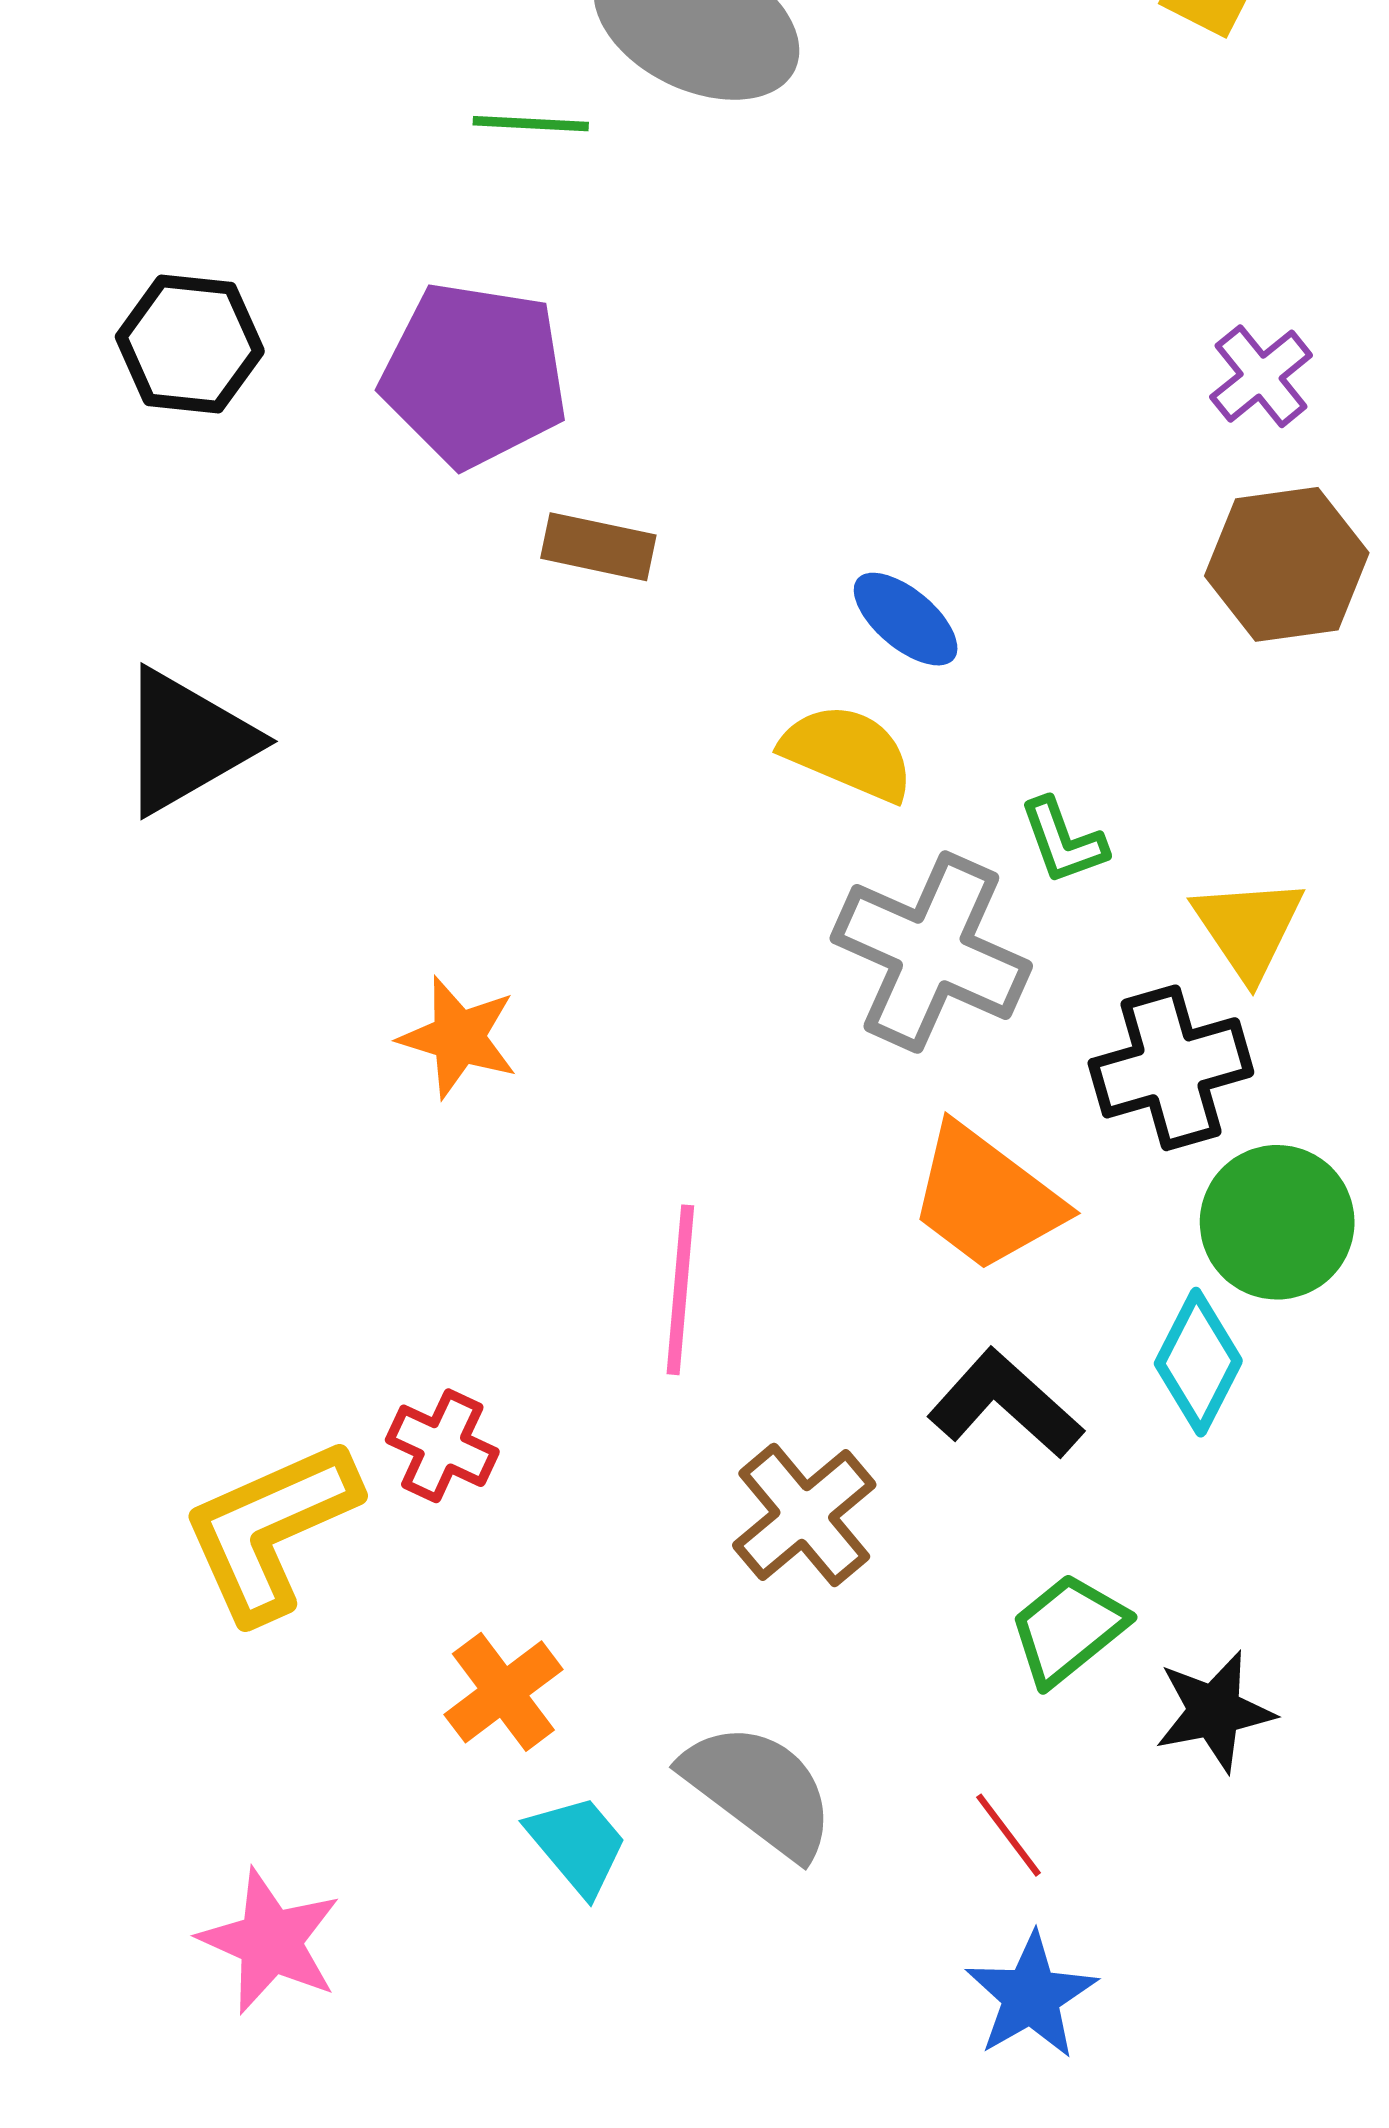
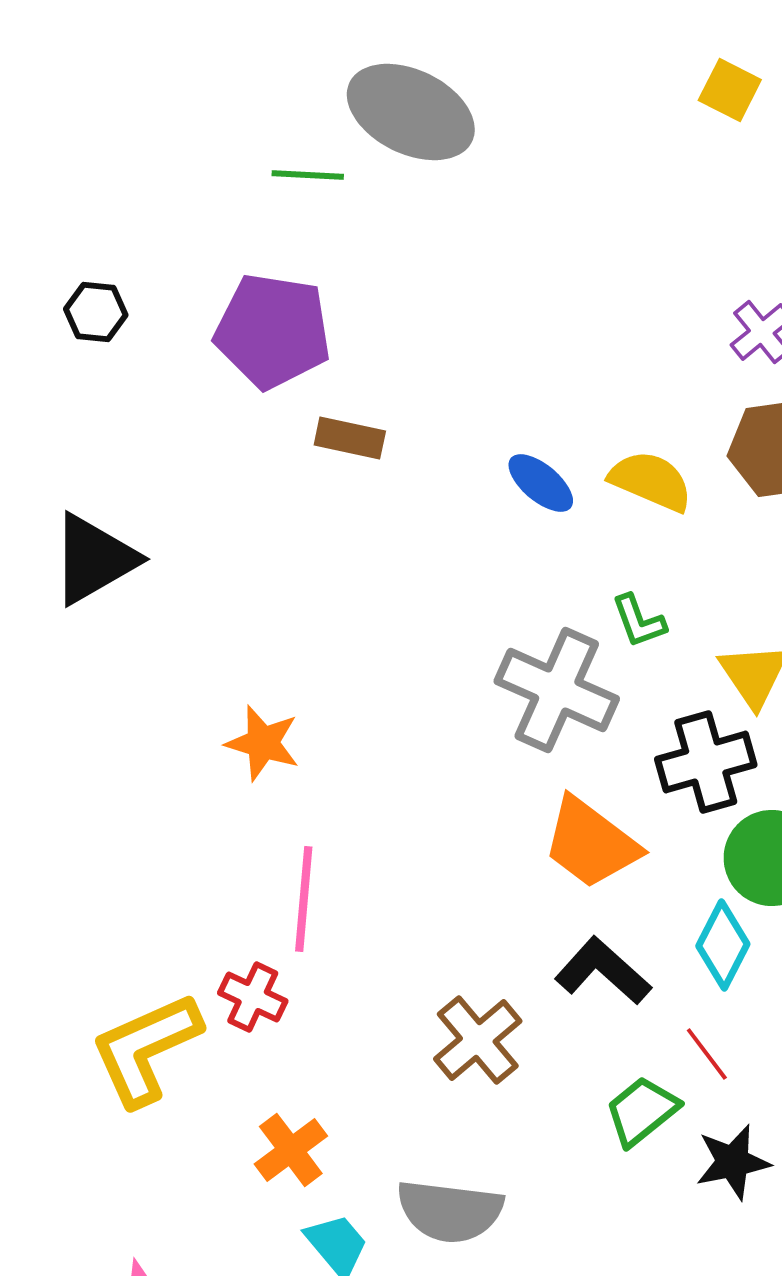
black hexagon: (190, 344) -> (96, 312), size x0.7
yellow semicircle: (848, 753) -> (651, 481), moved
pink line: (680, 1290) -> (304, 899), moved
gray semicircle: (759, 1790) -> (450, 1211), turned 150
red line: (1009, 1835) -> (707, 1054), moved

